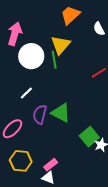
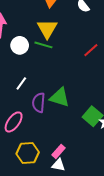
white circle: (31, 56) -> (20, 45), size x0.7
green line: (54, 60) -> (43, 45), turned -54

